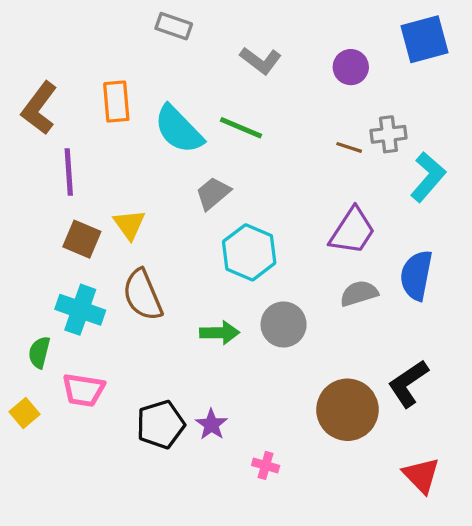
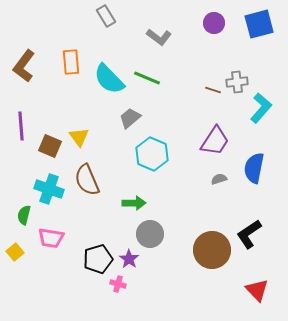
gray rectangle: (174, 26) -> (106, 16), turned 40
purple circle: (351, 67) -> (214, 23), moved
purple line: (69, 172) -> (21, 126), moved
gray semicircle: (359, 293) -> (219, 179), size x0.7
gray circle: (284, 324) -> (150, 234), moved
pink cross: (266, 465) -> (118, 284), moved

